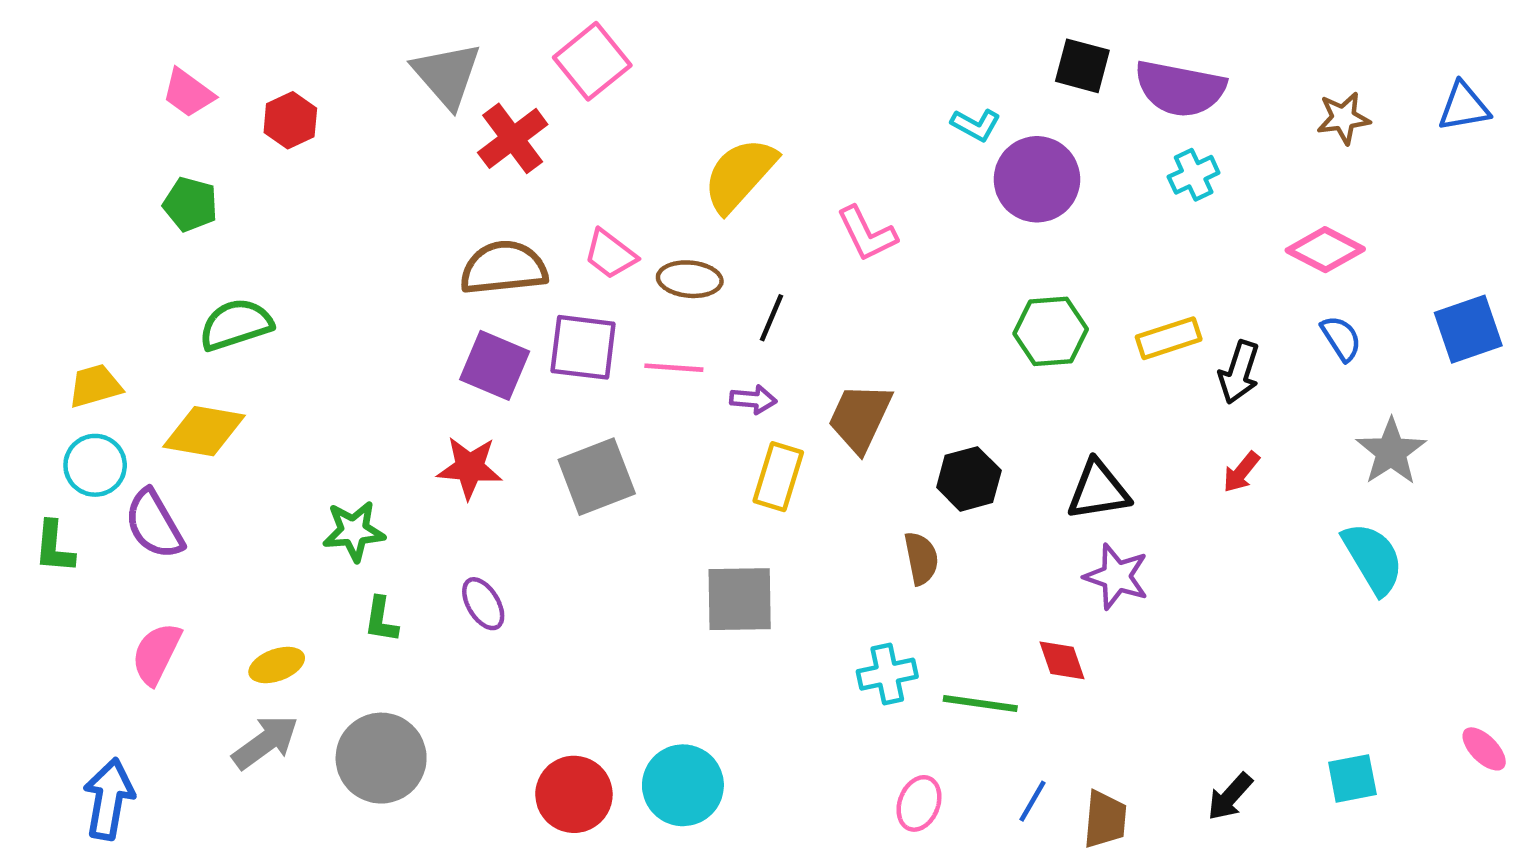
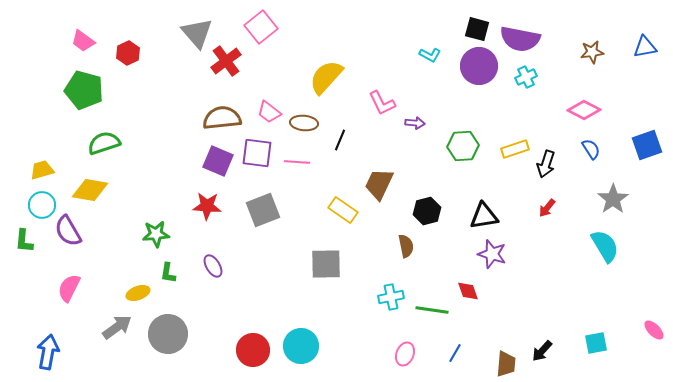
purple circle: (1037, 179) -> (479, 66), moved
green pentagon: (190, 204) -> (84, 90), size x1.6
purple arrow: (753, 399) -> (415, 123), moved
yellow rectangle: (778, 477) -> (343, 210), turned -72
yellow ellipse: (277, 665) -> (138, 293), moved
brown trapezoid: (1105, 819) -> (506, 364), moved

